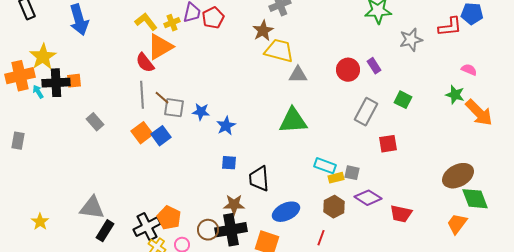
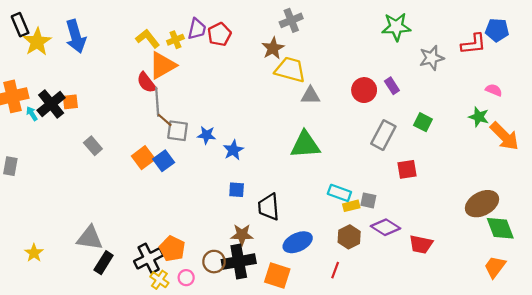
yellow star: (43, 57) -> (37, 42), moved
black cross: (56, 83) -> (51, 104), turned -36
gray line: (142, 95) -> (157, 102), moved
orange trapezoid: (457, 224) -> (495, 267), moved

